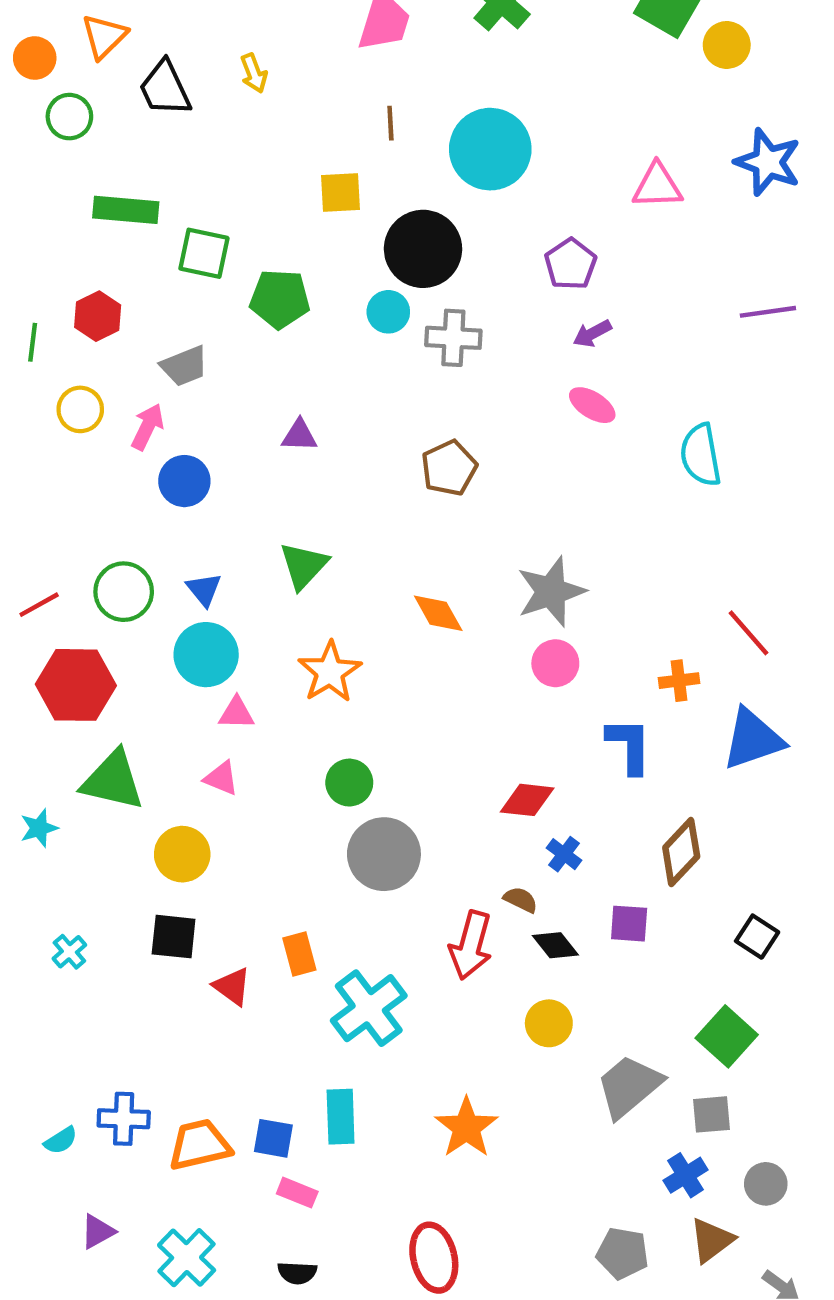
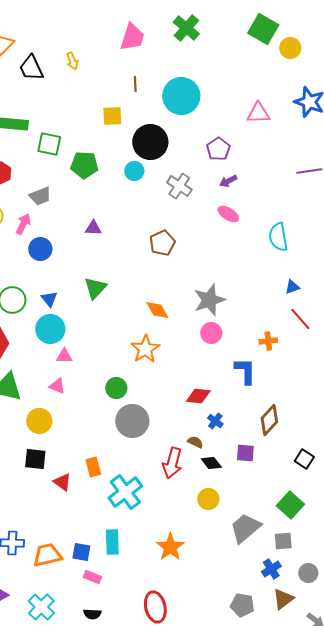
gray cross: (453, 338) -> (179, 186), moved, turned 30
orange star: (330, 672) -> (145, 349), moved
blue triangle: (753, 739) -> (292, 287), moved, size x0.5

